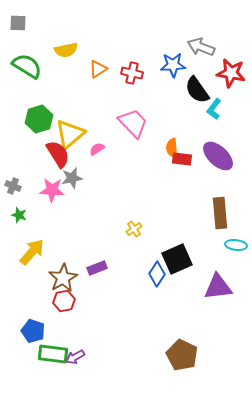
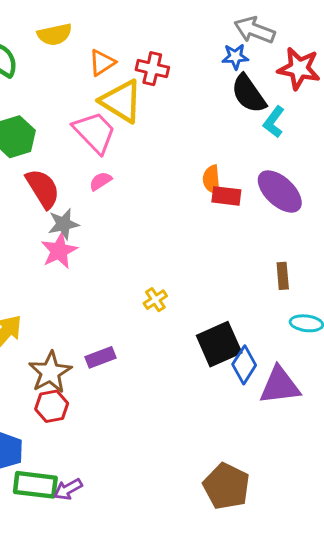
blue star: (173, 65) -> (235, 57), moved, size x0.7
pink trapezoid: (133, 123) -> (95, 132), moved
yellow triangle: (70, 134) -> (121, 101), moved, turned -48
pink star: (52, 190) -> (59, 251), moved, turned -30
brown rectangle: (220, 213) -> (283, 276), size x0.6
blue diamond: (157, 274) -> (244, 365), moved

